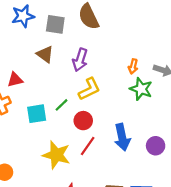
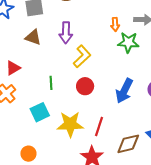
green line: (61, 105) -> (51, 83), moved, turned -32
cyan square: (37, 114) -> (40, 112), moved
blue arrow: (122, 137) -> (124, 91), turned 55
red line: (88, 146) -> (99, 126), moved

